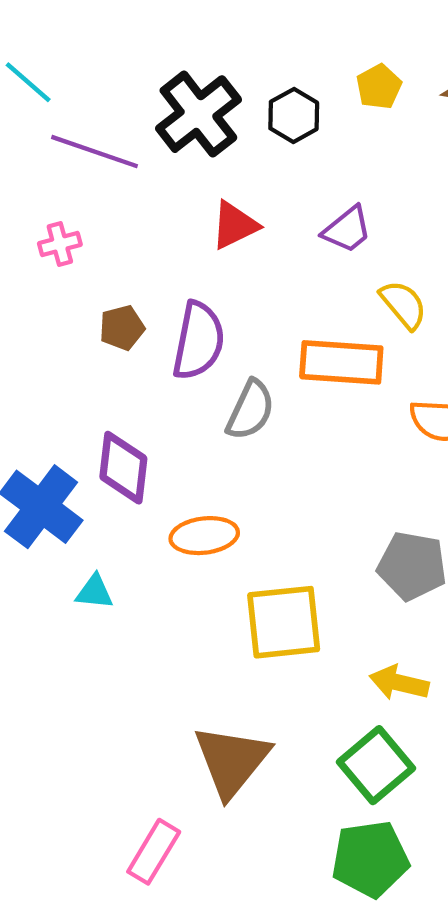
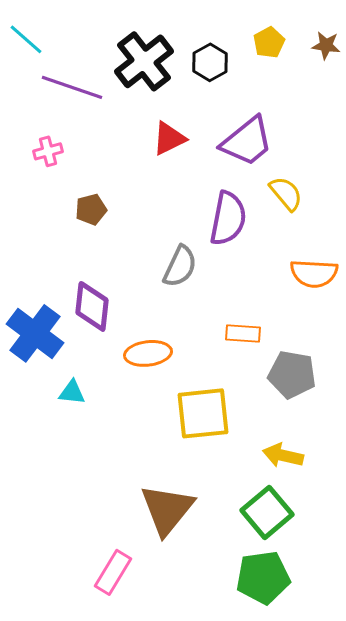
purple trapezoid: (347, 230) -> (247, 141), size x1.5
purple semicircle: (198, 341) -> (228, 218), moved
orange rectangle: (341, 362) -> (243, 333), moved, size x0.6

